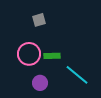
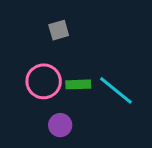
cyan line: (77, 75) -> (116, 90), moved

